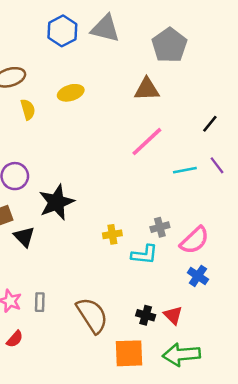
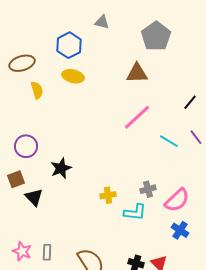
gray triangle: (105, 29) -> (102, 22), size x0.6
blue hexagon: (62, 31) -> (69, 45), moved
yellow ellipse: (71, 93) -> (73, 76), turned 30
cyan line: (185, 170) -> (169, 141), turned 42
black star: (56, 202) -> (61, 168), size x0.7

